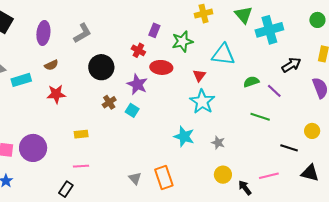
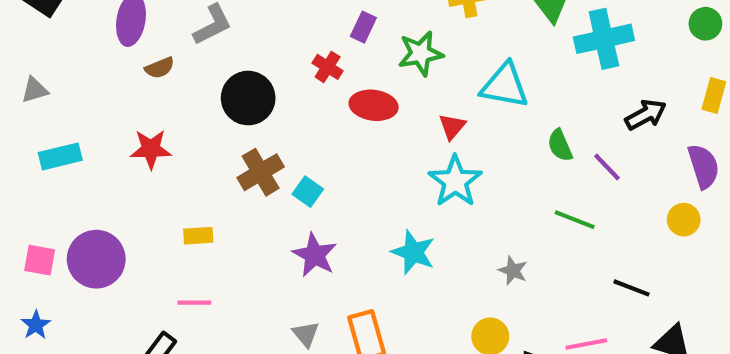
brown semicircle: (51, 65) -> (160, 68), moved
cyan rectangle: (21, 80) -> (60, 156), moved
green semicircle: (251, 82) -> (560, 145), turned -98
purple star: (137, 84) -> (315, 255), moved
brown cross: (109, 102) -> (261, 172), size x1.5
yellow circle: (312, 131) -> (684, 220), moved
gray star: (218, 143) -> (513, 271), moved

